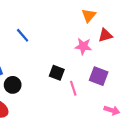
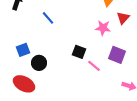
red triangle: (105, 35) -> (123, 18), turned -32
pink line: (73, 88) -> (94, 66), turned -32

